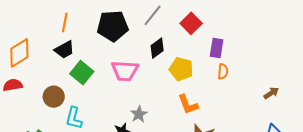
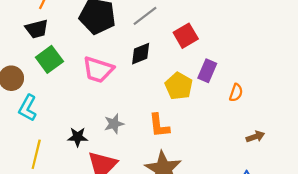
yellow pentagon: (181, 69) -> (179, 86), moved
orange semicircle: (223, 71) -> (236, 93), moved
gray star: (139, 114) -> (114, 124), moved

